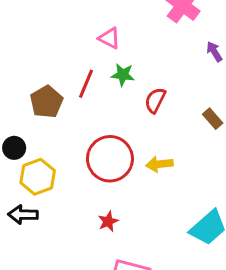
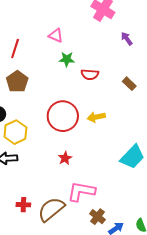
red line: (86, 84) -> (15, 49), moved
red semicircle: (155, 100) -> (90, 74), turned -108

